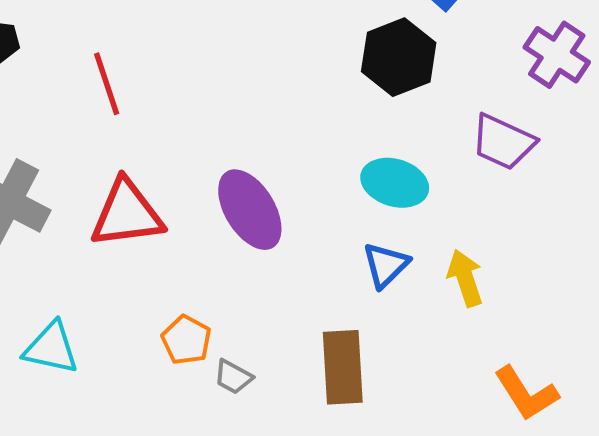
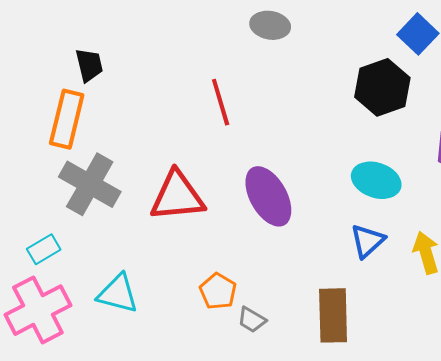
red line: (107, 84) -> (221, 102), moved

